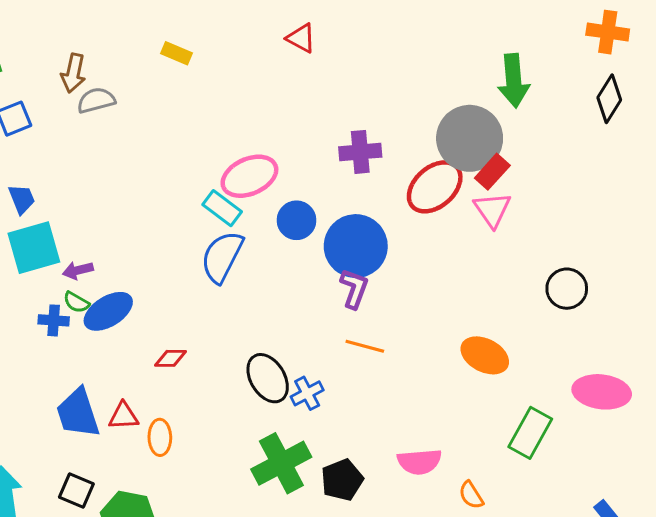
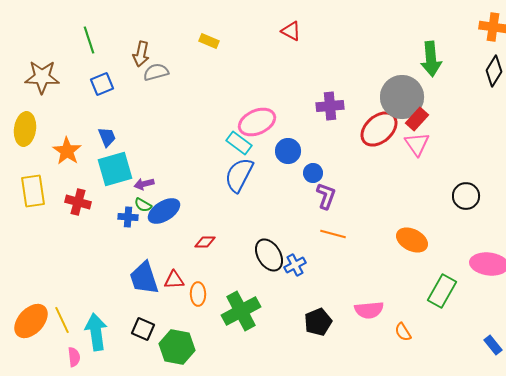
blue circle: (356, 246) -> (313, 173), moved, size x0.5
green cross: (281, 463) -> (241, 311), moved

